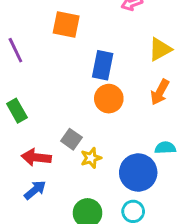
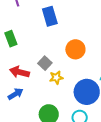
blue rectangle: (103, 65) -> (50, 16), moved, turned -36
orange circle: (109, 99) -> (75, 49), moved

